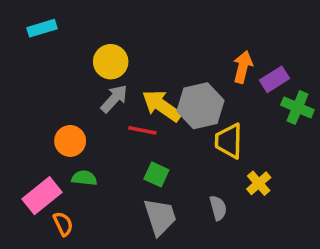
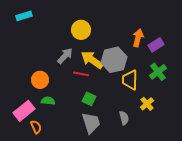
yellow circle: (111, 62) -> (81, 30), moved
green cross: (297, 107) -> (158, 72), moved, turned 30

